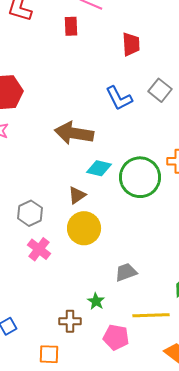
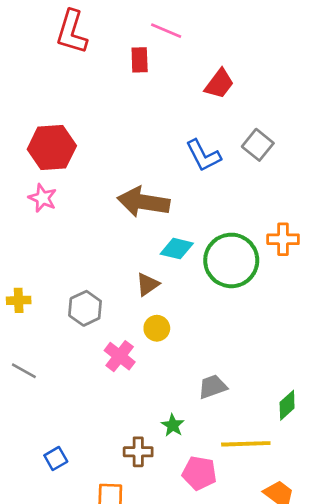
red trapezoid: (131, 44) -> (219, 84), turned 40
yellow circle: (84, 228) -> (157, 328), size x0.6
pink cross: (39, 249) -> (120, 356), moved

